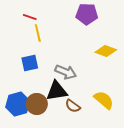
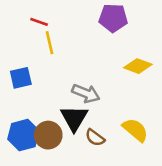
blue square: (30, 63) -> (21, 78), moved
black triangle: (57, 91) -> (74, 118), turned -50

